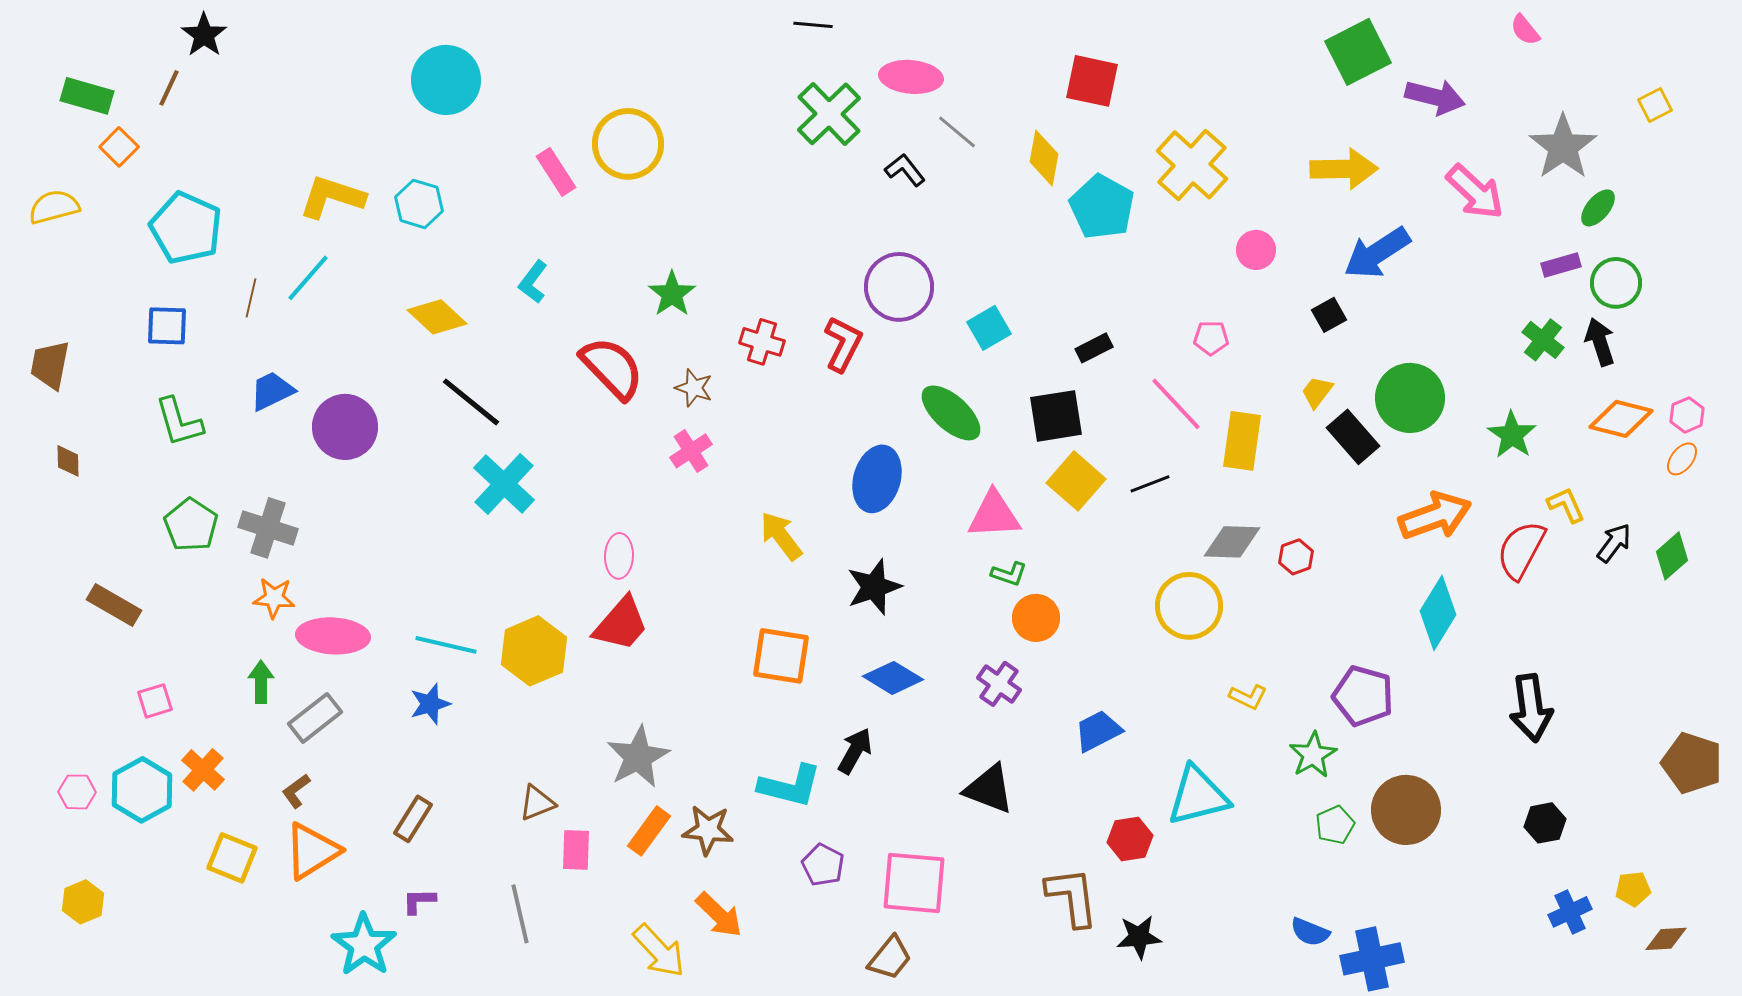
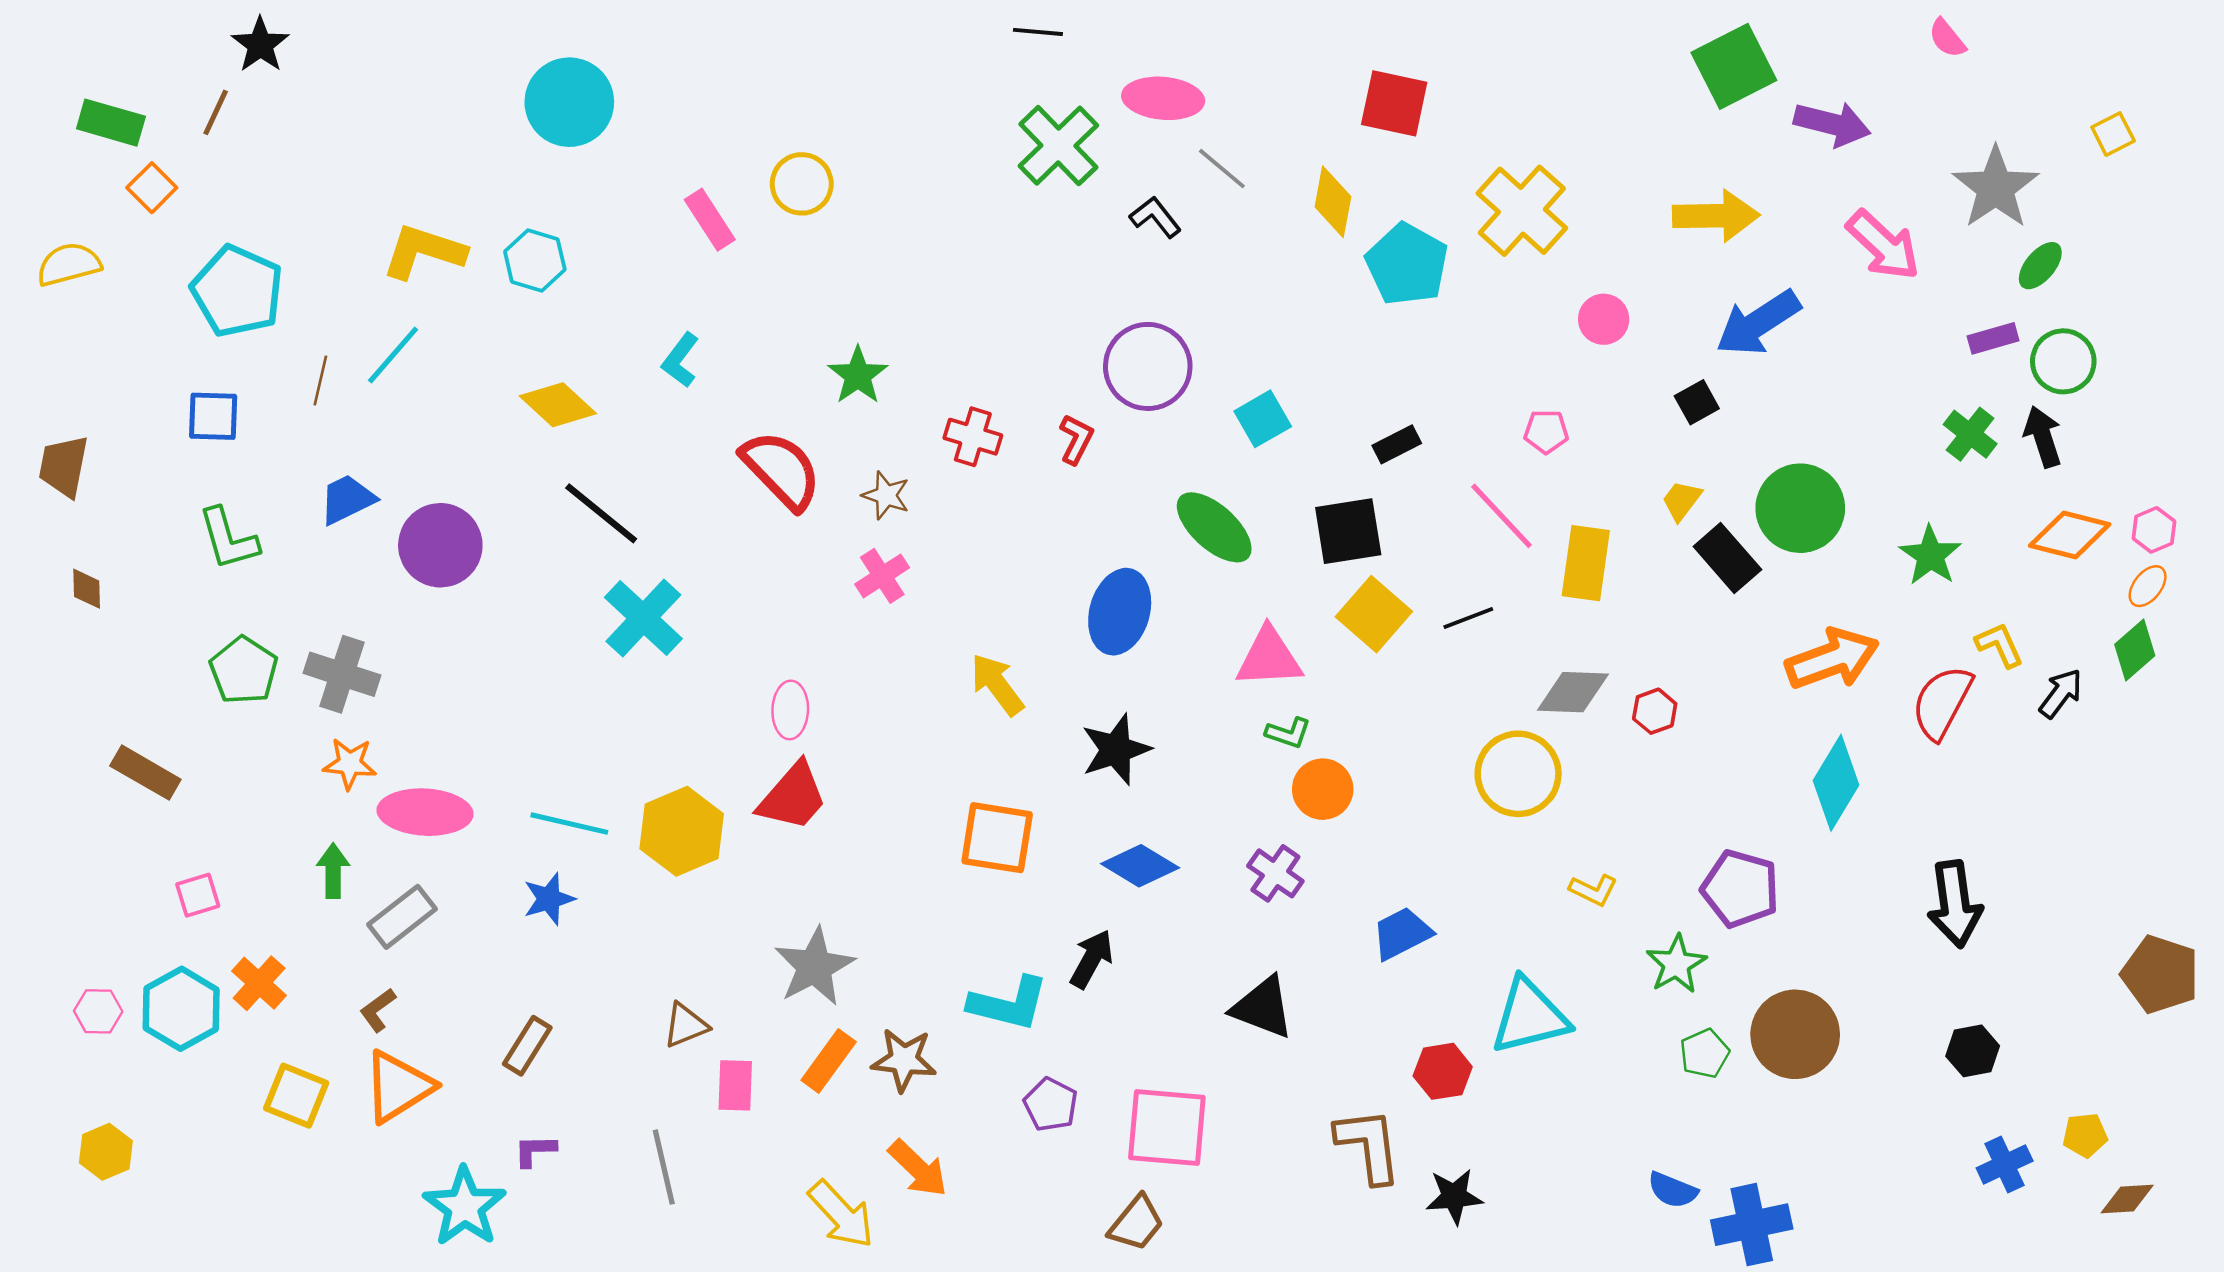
yellow circle: (628, 144) -> (802, 184), size x0.7
red L-shape: (843, 344) -> (1076, 439), size x0.7
green diamond: (1672, 556) -> (2135, 650), moved

